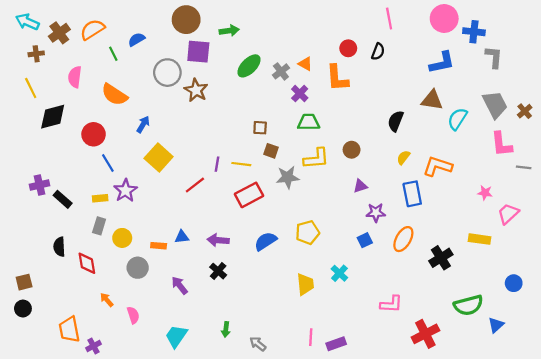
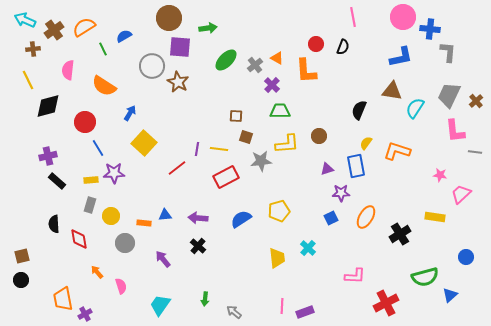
gray trapezoid: (495, 105) -> (449, 95), turned -128
purple cross: (39, 185) -> (48, 156), moved
purple star: (125, 191) -> (114, 173), turned 30
blue rectangle: (412, 194) -> (356, 166), moved

